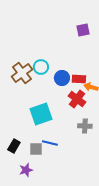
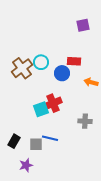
red rectangle: (79, 79) -> (74, 61), moved
red cross: (77, 99) -> (53, 103), moved, turned 30
cyan square: (41, 114) -> (41, 109), size x0.7

